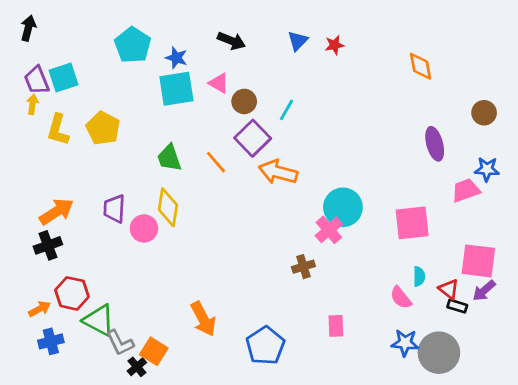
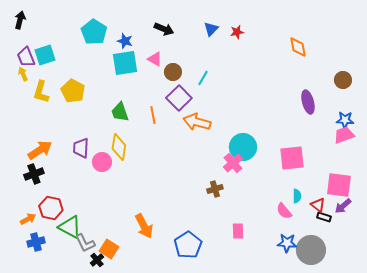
yellow arrow: (32, 104) -> (23, 74), turned -32
orange line: (216, 162) -> (153, 115), turned 30
pink trapezoid: (466, 190) -> (344, 135), moved

